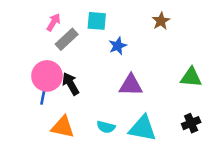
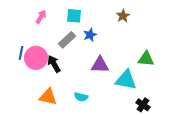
gray rectangle: (67, 39) -> (67, 40), moved
blue line: (43, 96) -> (21, 53), moved
black cross: (191, 123) -> (143, 105), moved, turned -32
cyan triangle: (143, 128) -> (126, 80), moved

